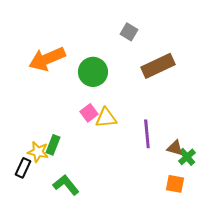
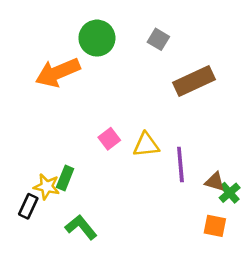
green circle: (93, 72) -> (97, 38), moved
yellow triangle: (106, 118) -> (146, 145), moved

